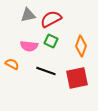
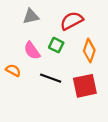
red semicircle: (51, 19) -> (72, 21), moved
pink semicircle: (29, 46) -> (32, 51), turned 48

